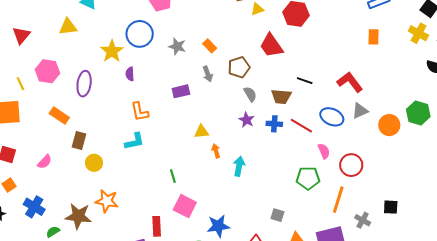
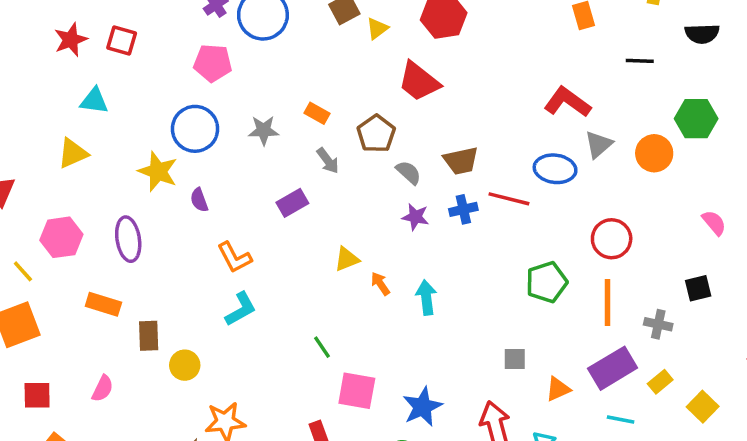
black line: (305, 81) -> (640, 61), moved
pink semicircle: (324, 151) -> (714, 223), moved

